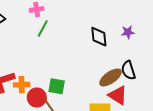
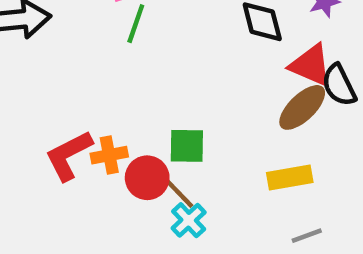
red triangle: (118, 95) -> (311, 65), moved

